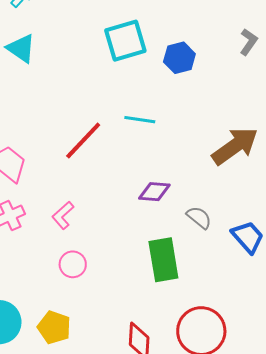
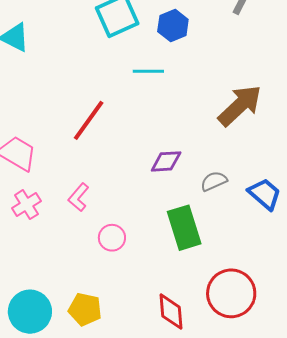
cyan line: (140, 120) -> (148, 71), moved
gray semicircle: (199, 217) -> (214, 181), turned -56
pink circle: (73, 264) -> (112, 238), moved

